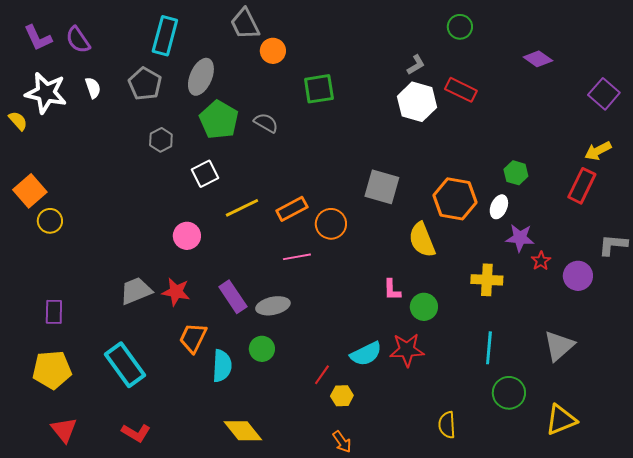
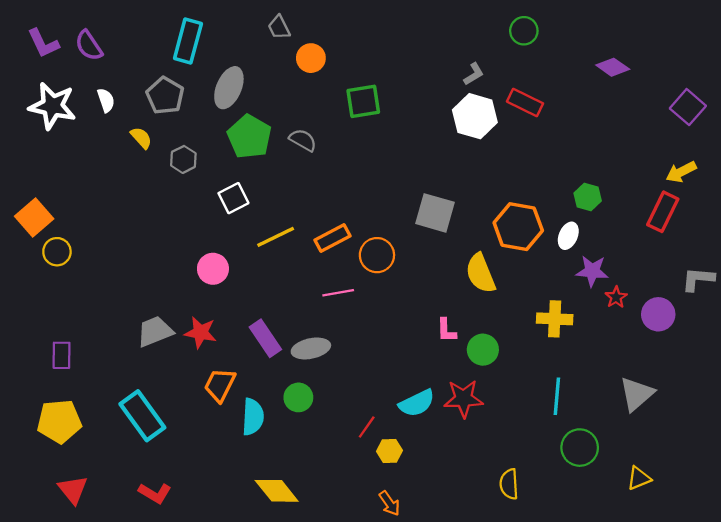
gray trapezoid: (245, 24) -> (279, 27), size x0.7
yellow semicircle: (18, 121) -> (141, 138), moved
yellow triangle: (561, 420) -> (639, 478), size x0.7

